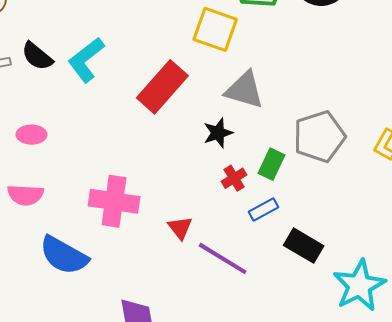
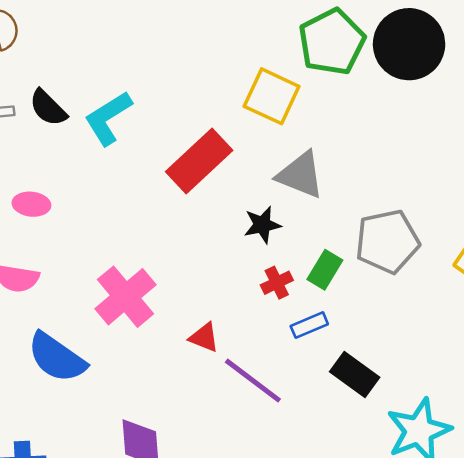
pink cross: (114, 201) -> (125, 297), turned 36
red triangle: (180, 228) -> (204, 337), turned -36

